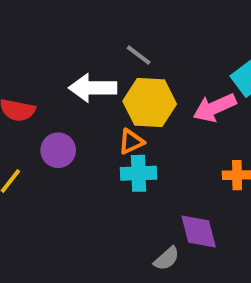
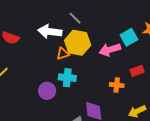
orange triangle: (131, 142) -> (63, 54), moved
purple circle: (58, 150) -> (47, 91), moved

